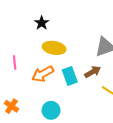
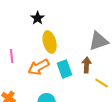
yellow ellipse: (54, 48) -> (50, 42), turned 65
brown arrow: (93, 72) -> (87, 65), turned -56

